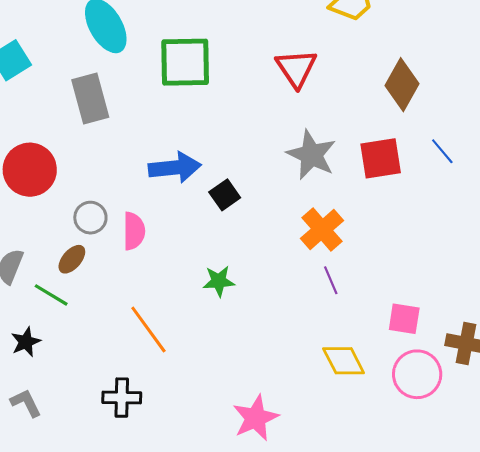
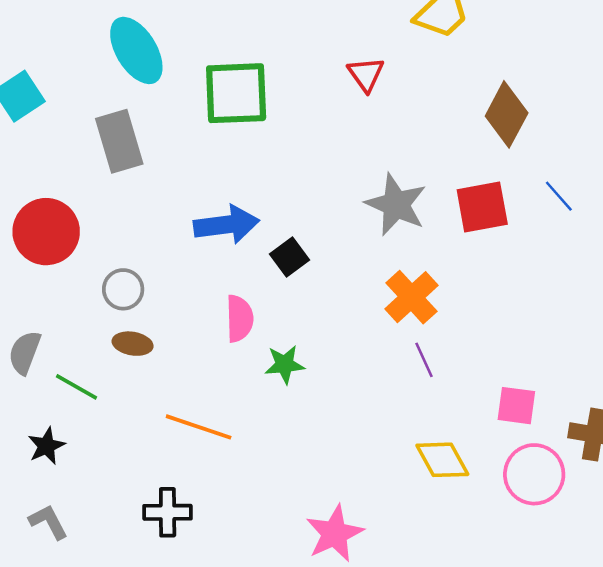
red triangle: (296, 68) -> (366, 74), moved, size x0.7
pink semicircle: (134, 231) -> (240, 319), moved
brown ellipse: (72, 259) -> (133, 344), moved, turned 60
orange line: (148, 330) -> (199, 427), turned -34

